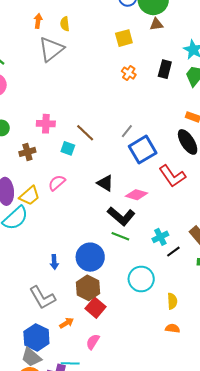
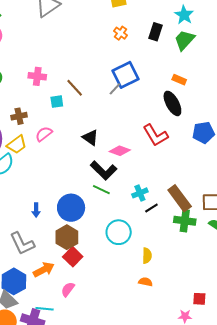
cyan square: (68, 148) -> (57, 102), turned -32
blue square: (143, 150) -> (126, 75), moved
brown cross: (27, 152) -> (19, 116), moved
orange arrow: (67, 323) -> (44, 270), size x1.5

